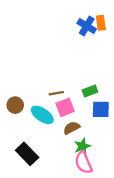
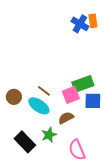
green rectangle: (90, 91) -> (83, 84), size x1.5
brown line: (56, 93) -> (44, 91), moved, turned 48
pink square: (65, 107) -> (71, 95), moved
green star: (82, 146) -> (49, 135), moved

